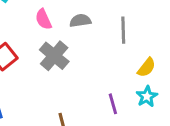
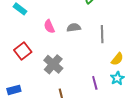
gray cross: (54, 56) -> (53, 64), moved

